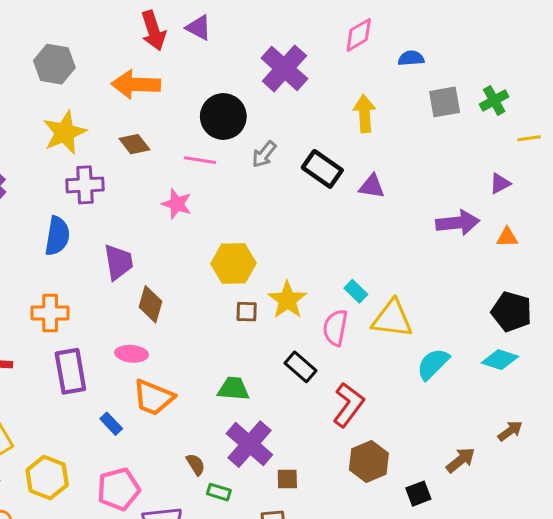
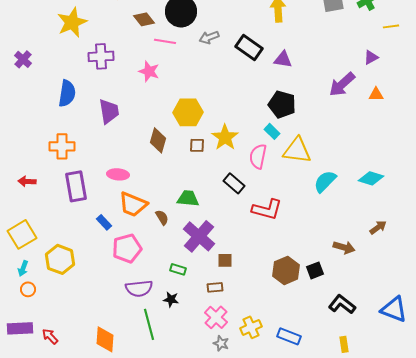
brown diamond: (134, 144) -> (144, 19), moved
gray arrow: (264, 154) -> (209, 37), turned 30
purple cross: (85, 185) -> (101, 56), moved
purple arrow: (458, 223) -> (342, 84), turned 144
brown diamond: (150, 304) -> (158, 140), moved
black pentagon: (512, 312) -> (282, 104), moved
red L-shape: (348, 405) -> (267, 209), turned 68
brown arrow: (461, 460) -> (344, 247), turned 55
brown hexagon: (369, 462) -> (286, 270), moved
brown semicircle: (196, 464) -> (162, 217), moved
pink pentagon: (118, 489) -> (127, 248), moved

